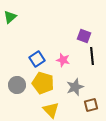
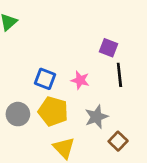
blue square: (37, 59) -> (45, 79), turned -35
brown square: (91, 105) -> (118, 141), turned -32

